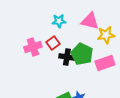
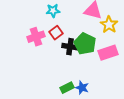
cyan star: (59, 21) -> (53, 11), moved
yellow star: (106, 35) -> (109, 25), turned -30

